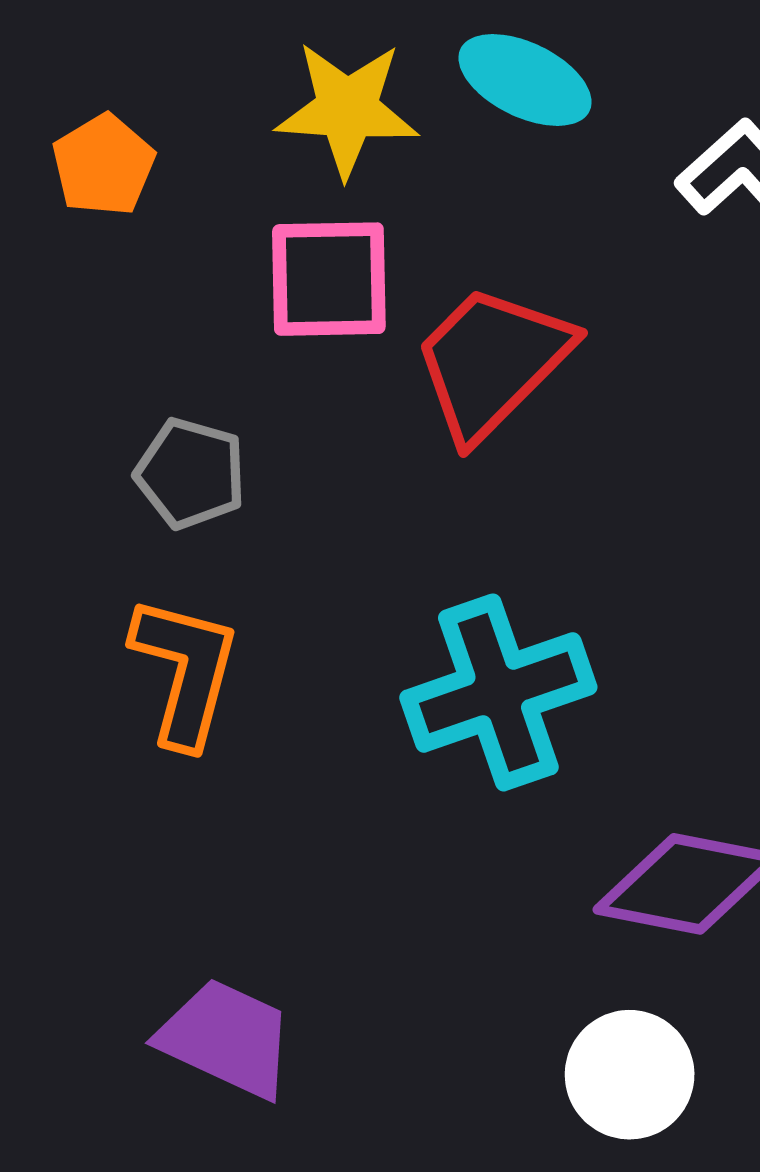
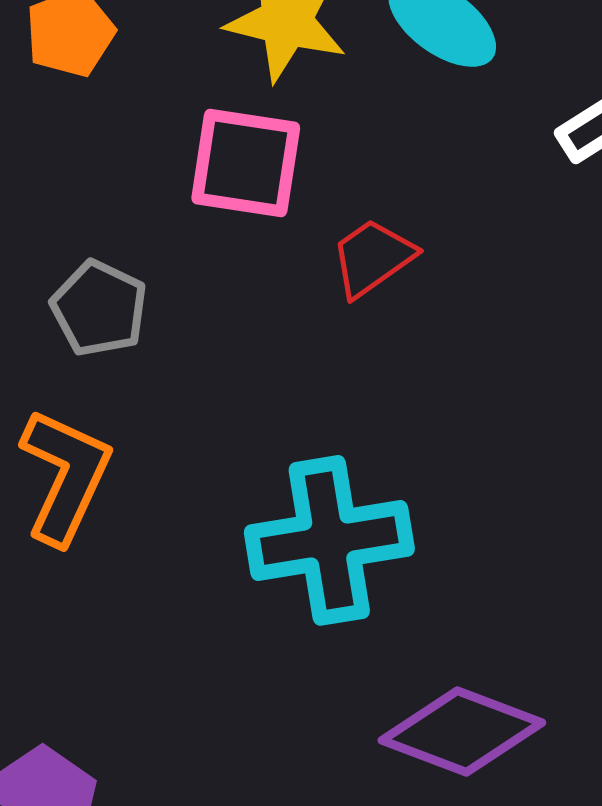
red trapezoid: (492, 362) -> (373, 258), size x0.6

